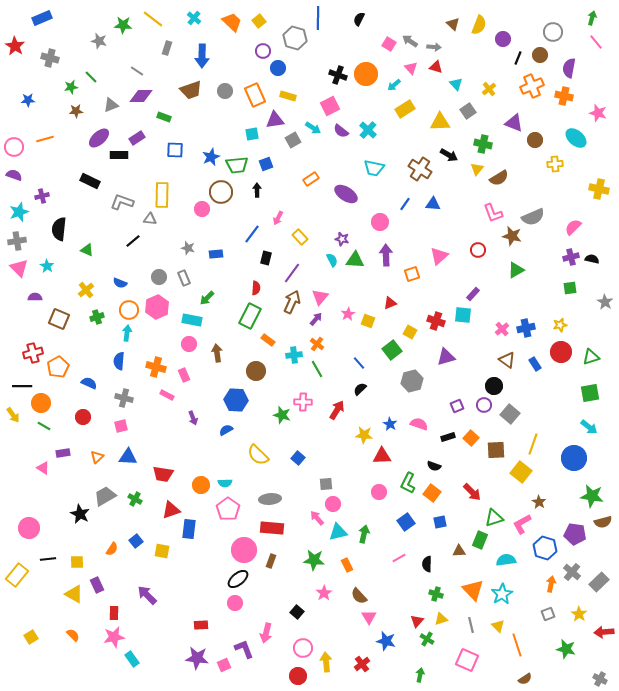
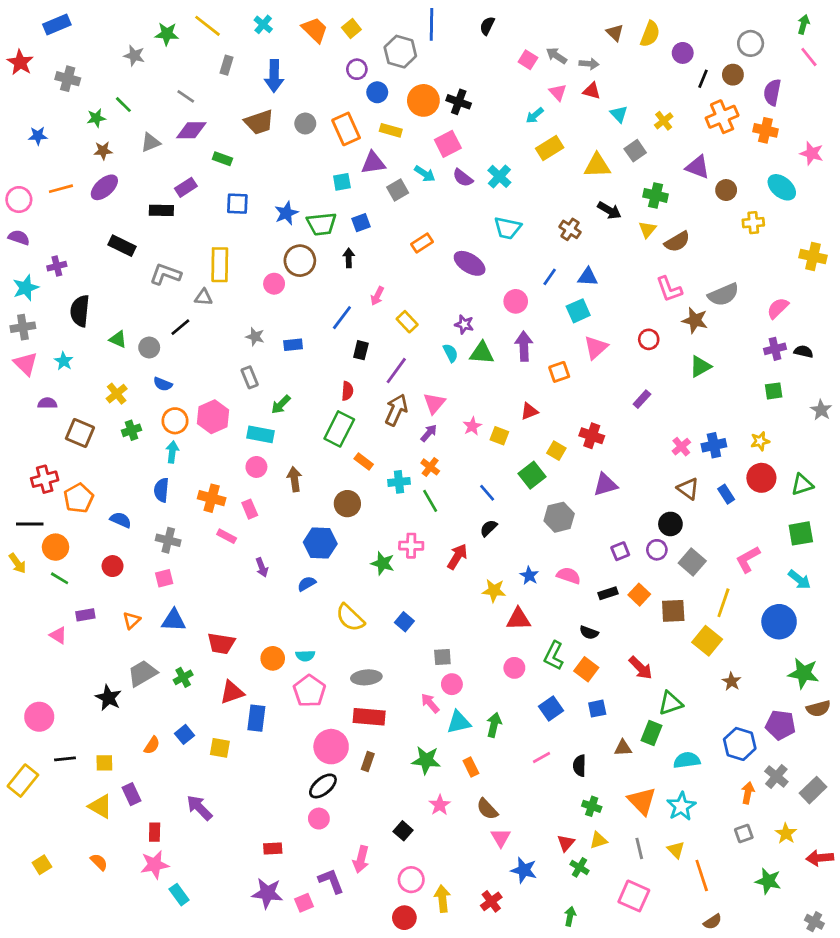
orange circle: (366, 74) -> (423, 100), moved
purple ellipse: (99, 138) -> (104, 187), moved
brown cross: (420, 169) -> (570, 229), size x0.7
gray circle: (159, 277) -> (149, 348), moved
cyan square: (463, 315) -> (578, 311), moved, turned -30
green cross: (135, 499) -> (183, 677), turned 32
pink L-shape: (522, 524) -> (748, 559), moved

